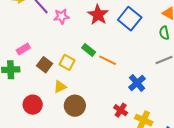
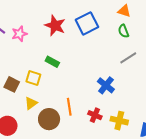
blue square: (130, 19) -> (87, 23), turned 35
orange line: (108, 60) -> (69, 107), moved, turned 66

